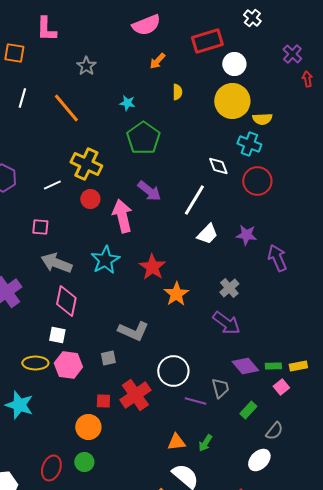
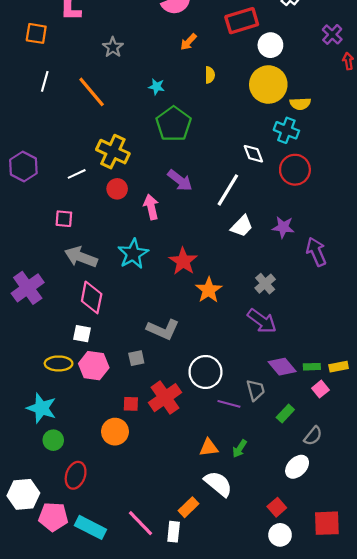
pink arrow: (122, 216) -> (151, 207), size x0.7
green circle: (84, 462) -> (53, 440), moved

